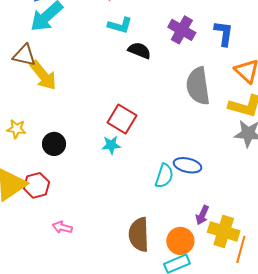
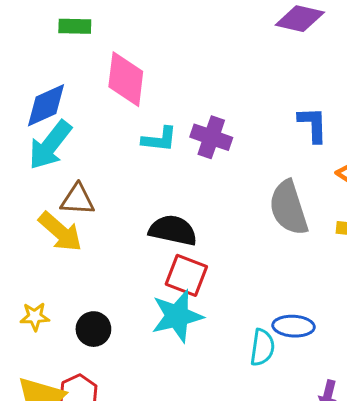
purple cross: (182, 30) -> (211, 137), moved
black semicircle: (139, 50) -> (173, 230), moved, size x1.4
brown triangle: (24, 55) -> (77, 200), moved
cyan star: (111, 145) -> (177, 316), size x1.8

